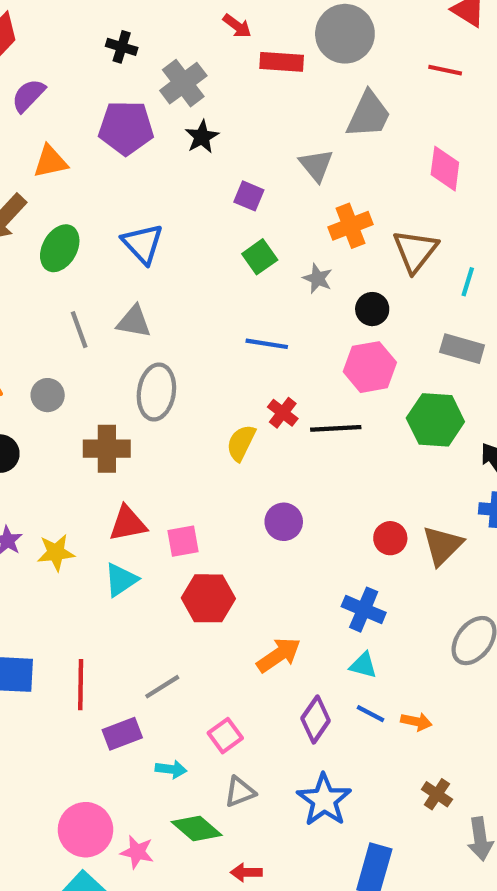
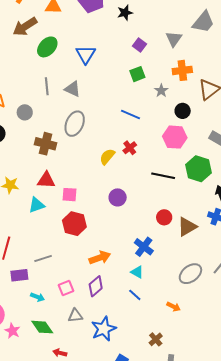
black line: (336, 428) -> (163, 176), moved
purple diamond: (316, 720) -> (96, 286), moved
orange arrow: (416, 722) -> (174, 307), moved
gray triangle: (240, 792) -> (75, 316), moved

